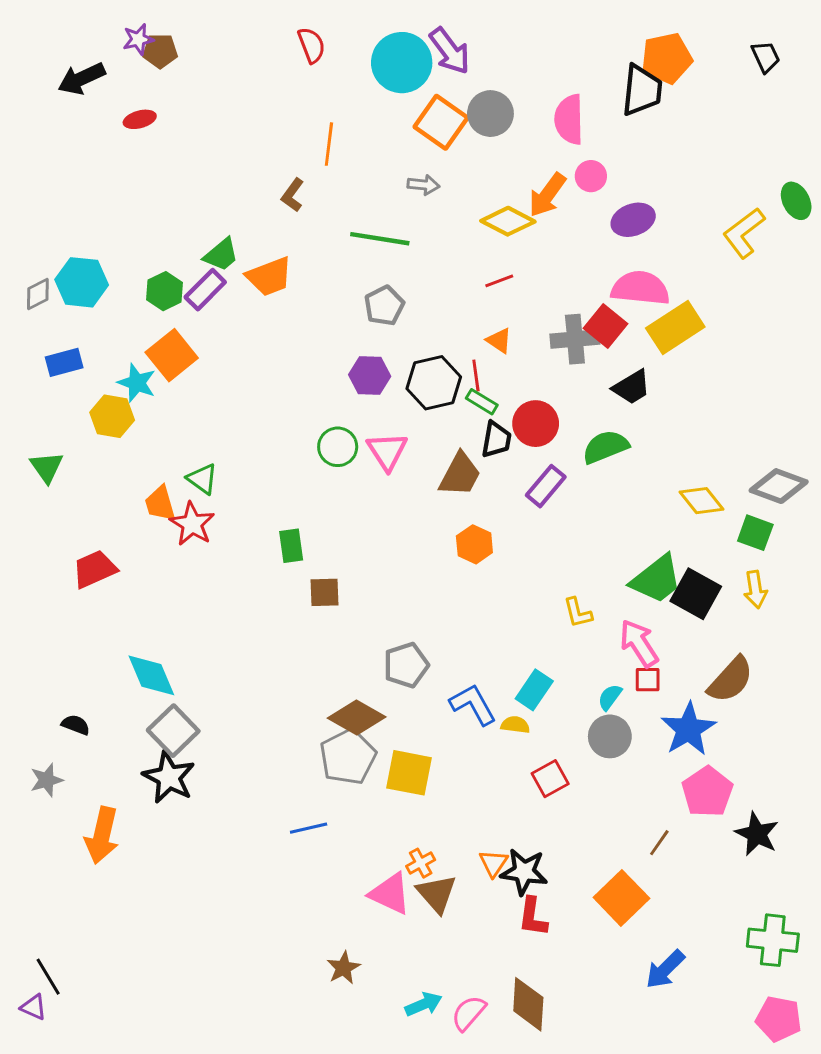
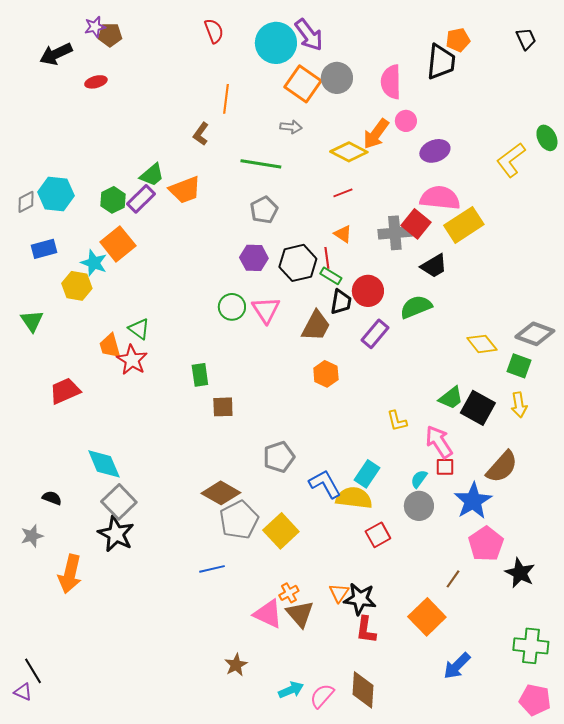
orange pentagon: (667, 58) -> (458, 40), size x0.7
green trapezoid: (656, 579) -> (451, 398), size x0.7
brown diamond: (357, 718) -> (221, 493), moved
yellow semicircle: (515, 725) -> (354, 498), size x1.8
yellow square: (409, 773) -> (281, 531), turned 36

